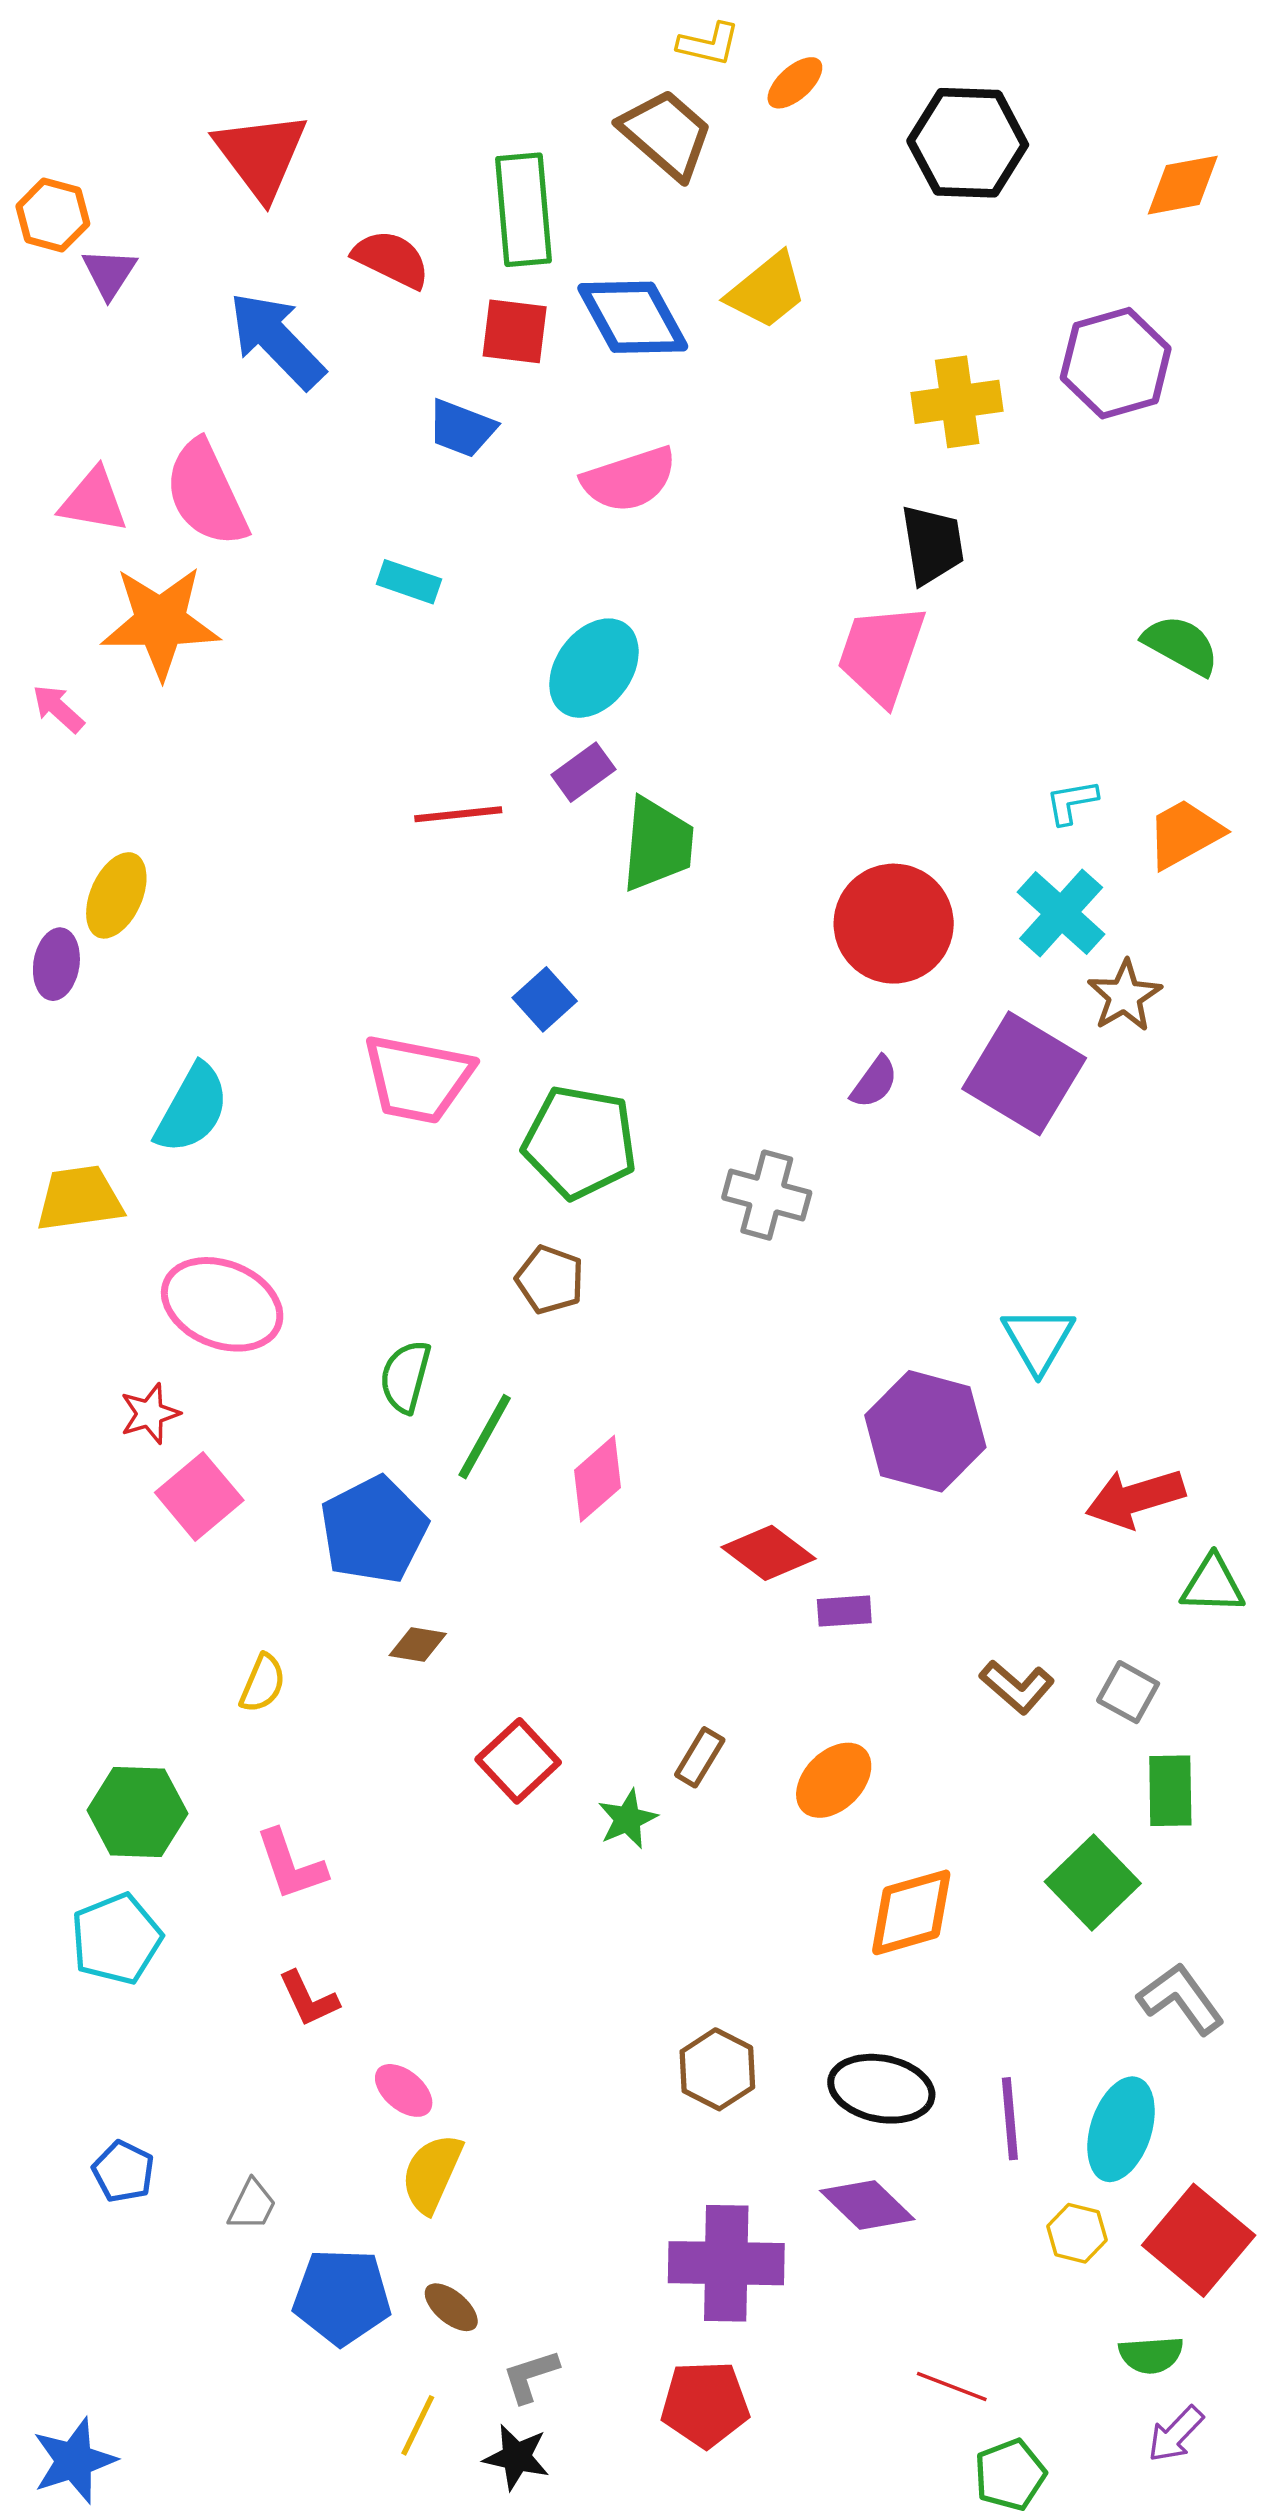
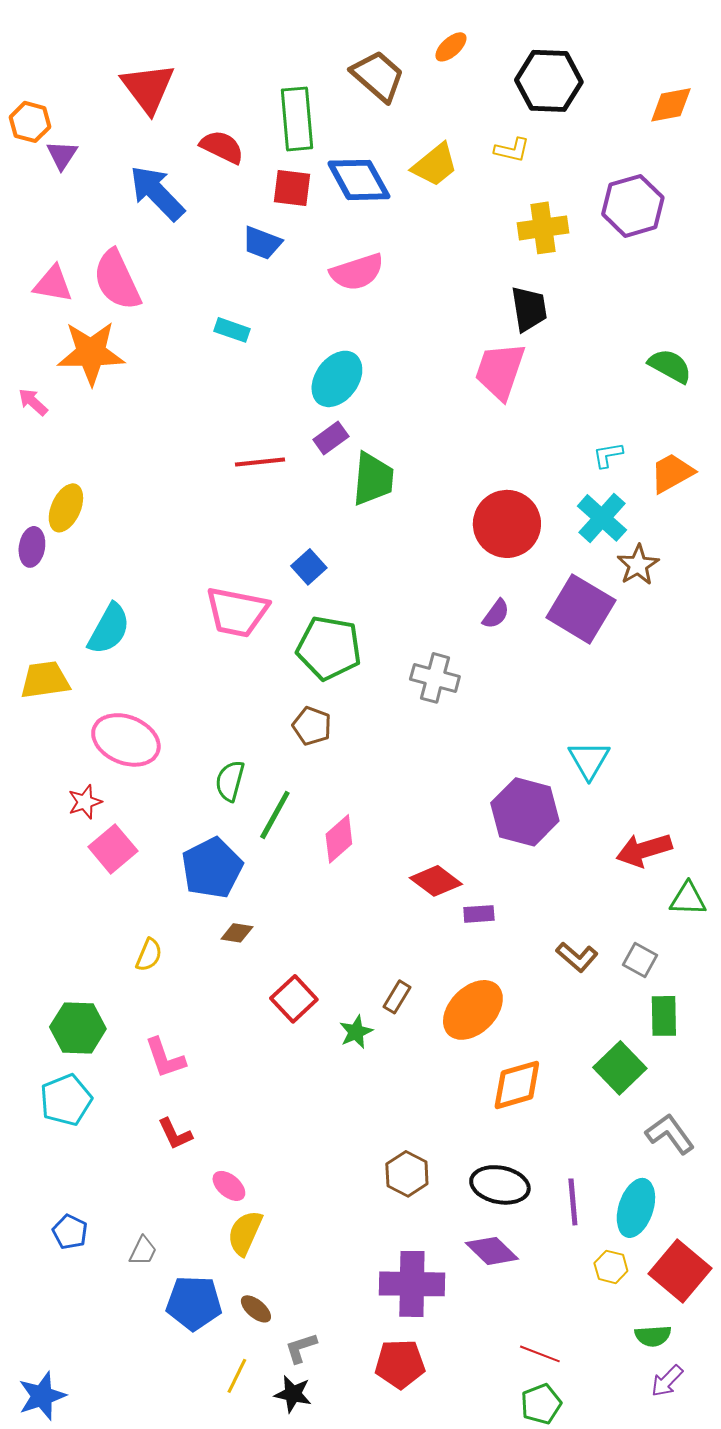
yellow L-shape: (709, 44) -> (512, 150), moved
orange ellipse: (834, 1780) -> (473, 1010), size x1.4
green pentagon: (1010, 2475) -> (541, 1404), moved

